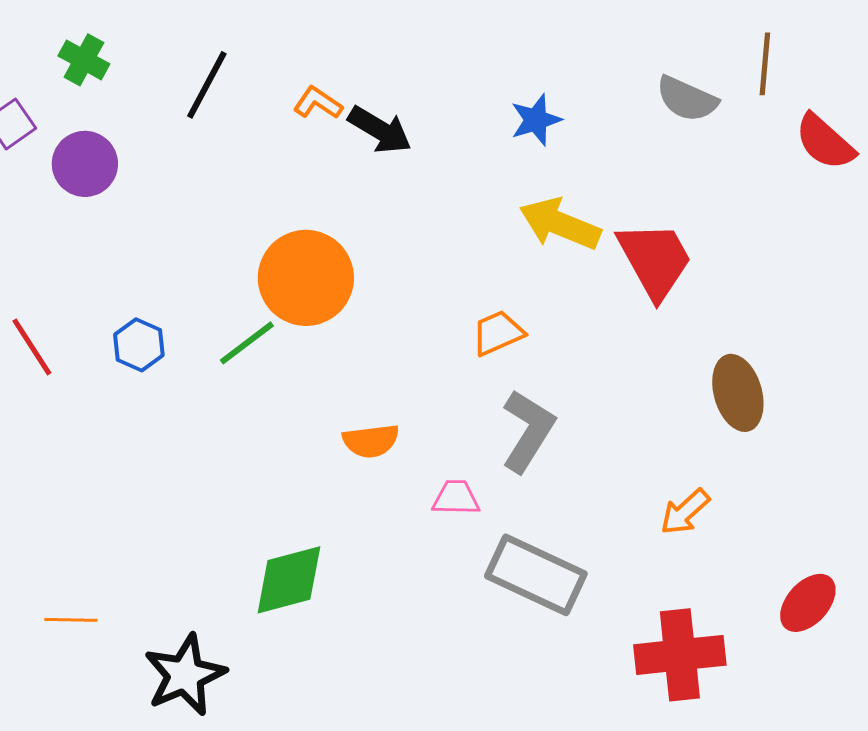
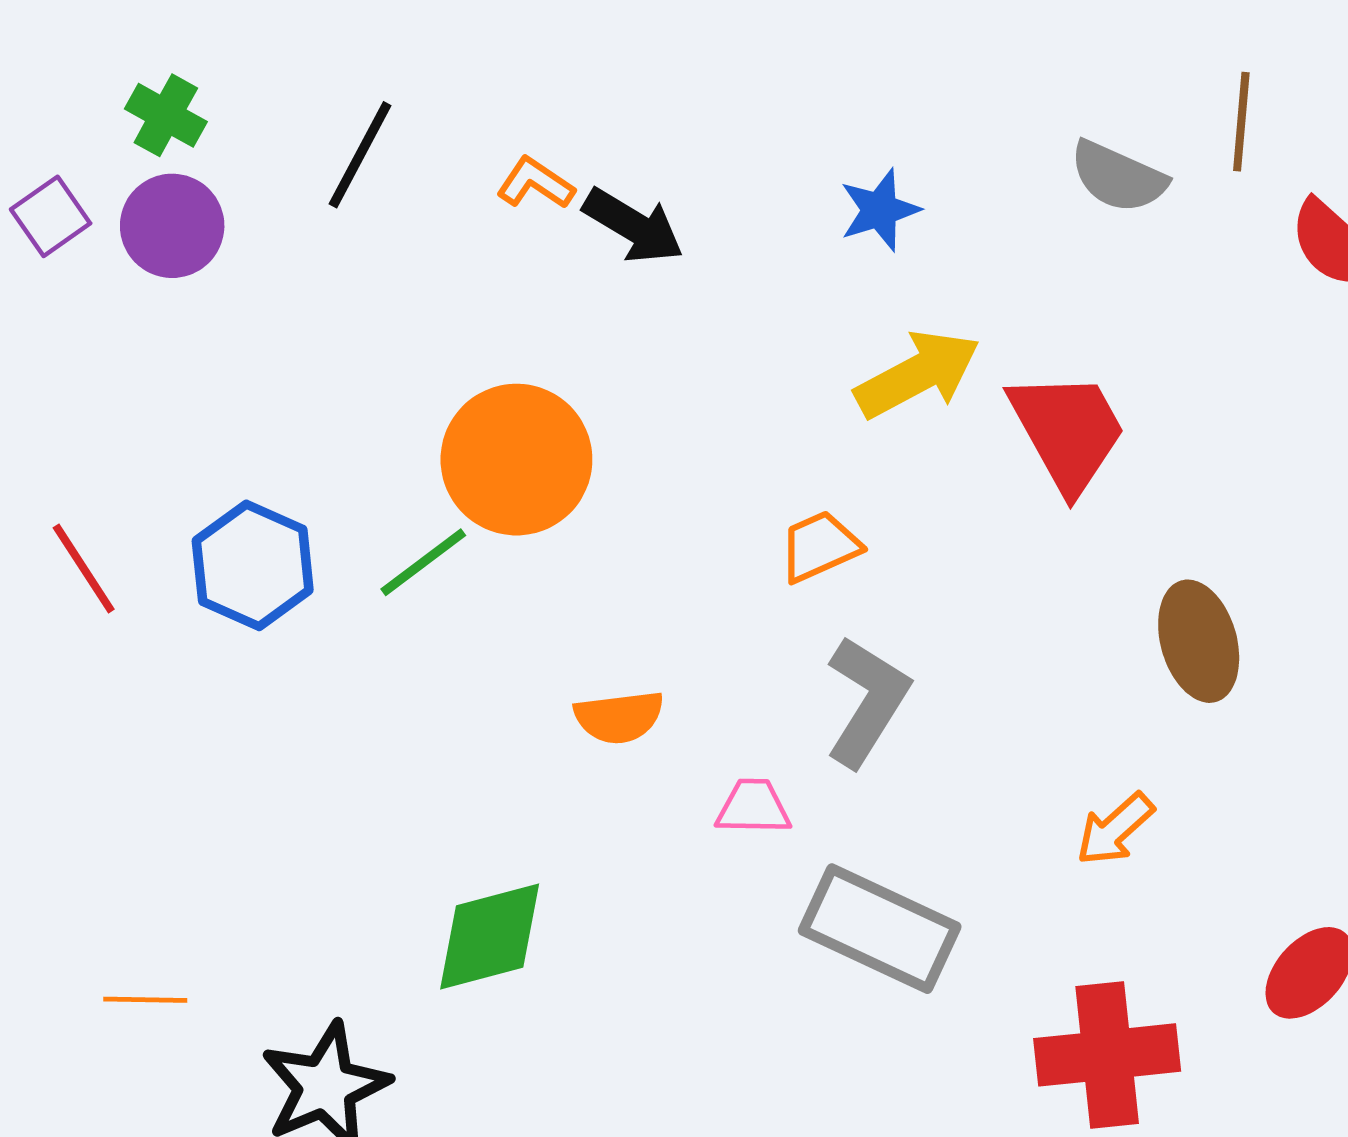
purple circle: (85, 164) -> (172, 226), moved
yellow arrow: (560, 224) -> (918, 374), turned 130
blue hexagon: (139, 345) -> (253, 565), size x1.5

